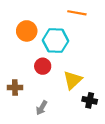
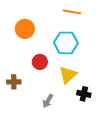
cyan hexagon: (56, 41) -> (66, 43), moved
gray arrow: (42, 108) -> (48, 101), moved

